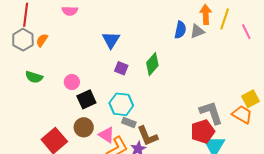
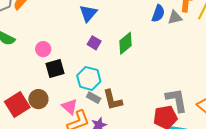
brown circle: (84, 127) -> (38, 99), moved
brown L-shape: (147, 136) -> (113, 100), moved

